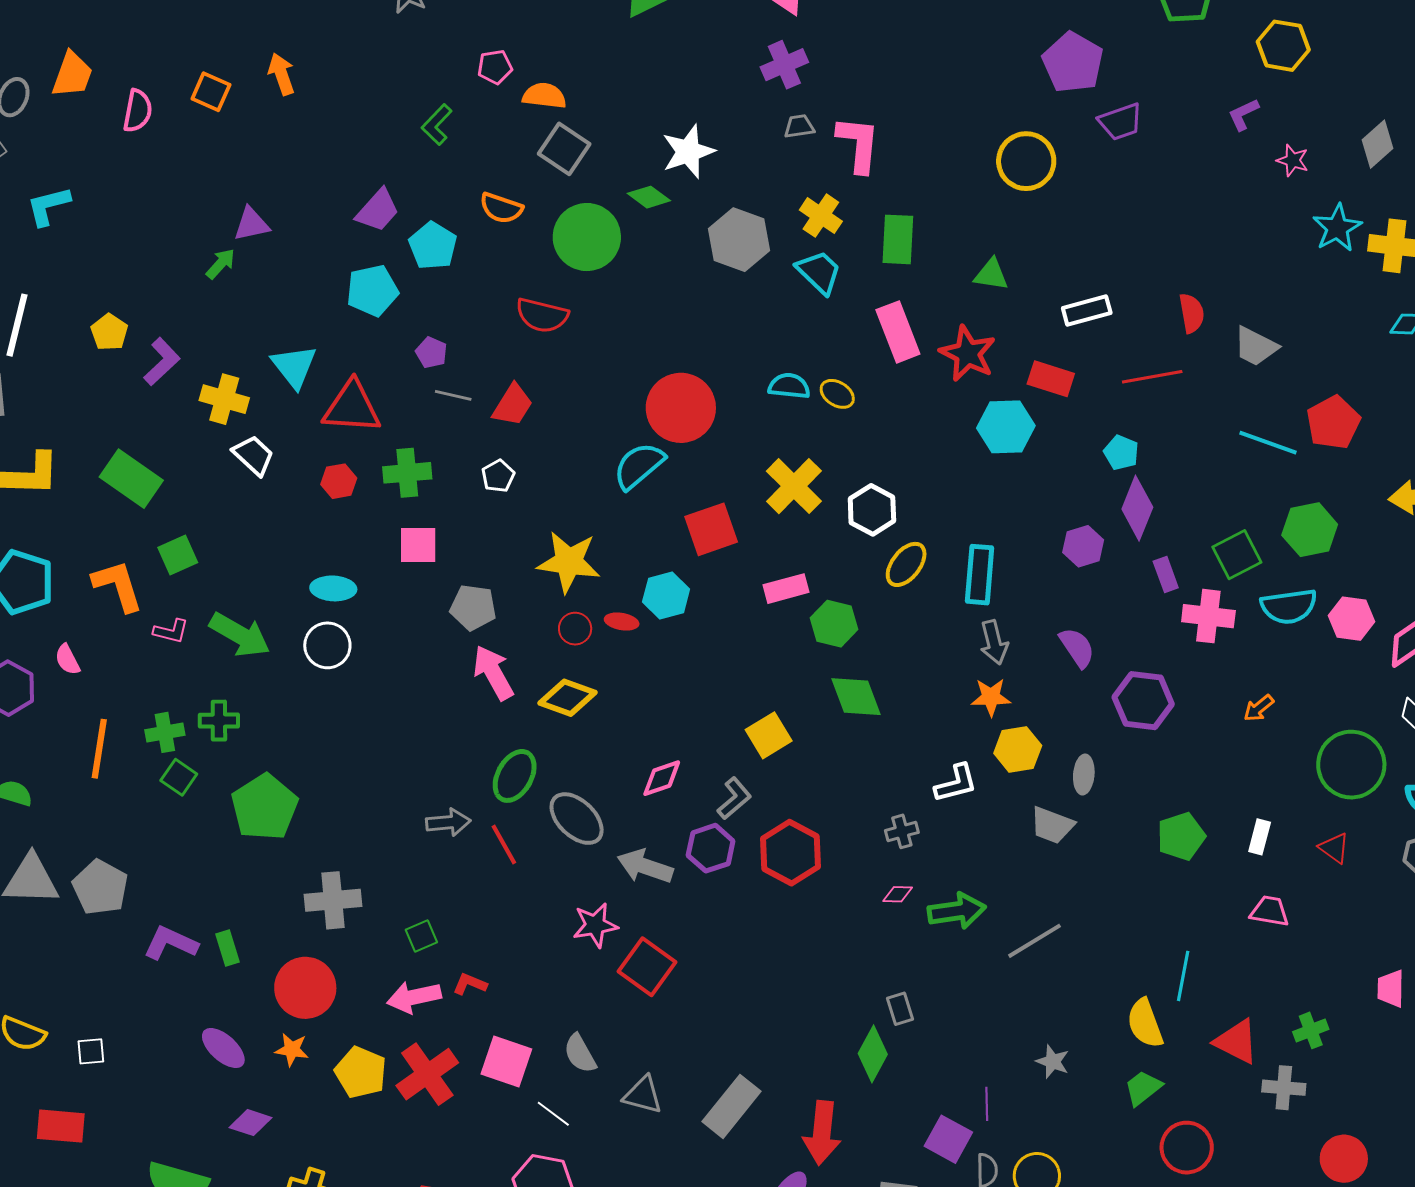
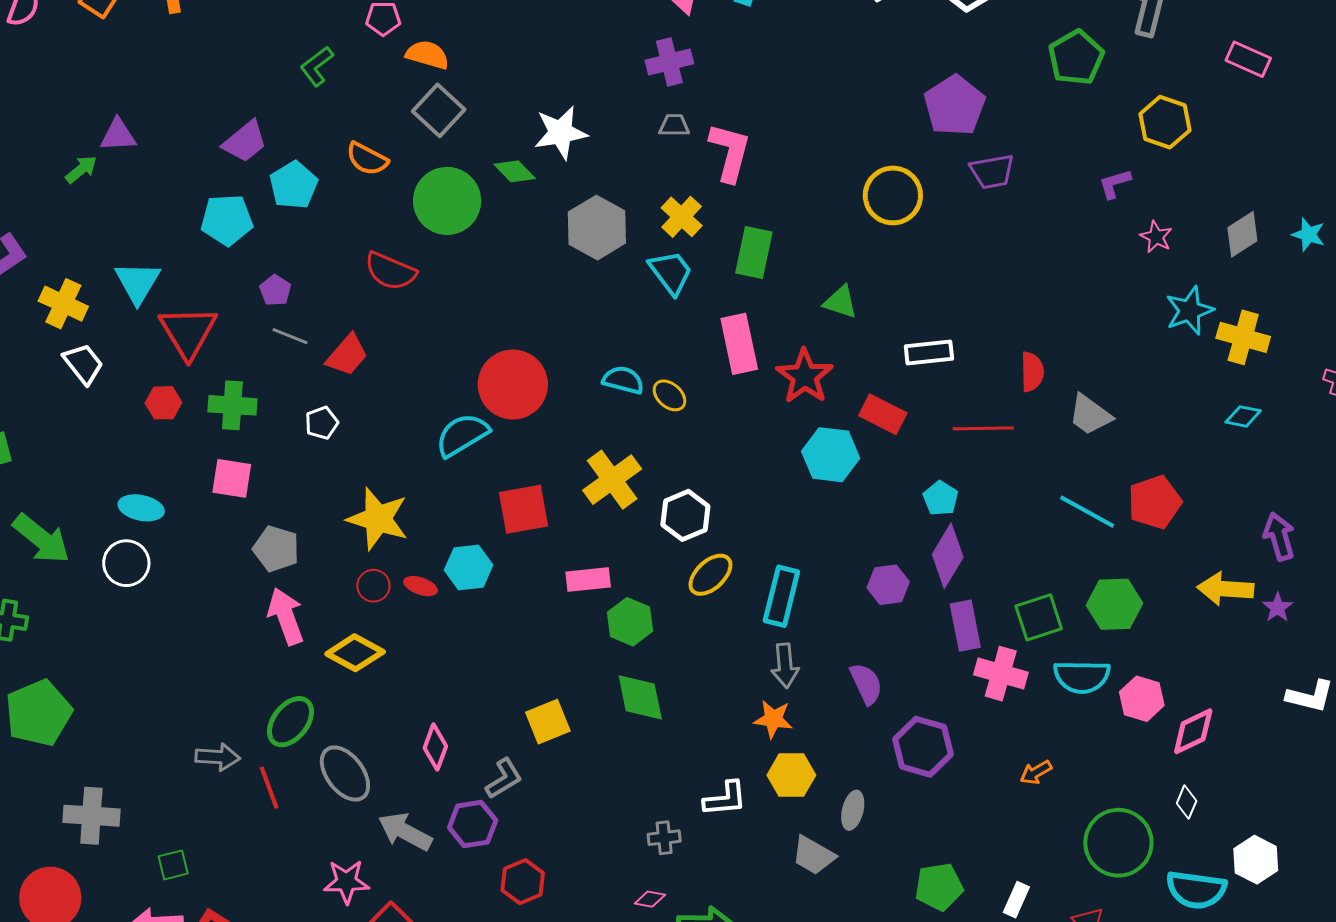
red triangle: (352, 407) -> (188, 332), turned 46
purple rectangle: (1166, 574) -> (965, 626), size x1.4
pink diamond: (662, 778) -> (435, 747), turned -60
red hexagon: (791, 853) -> (523, 882), moved, size x0.7

